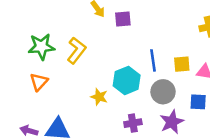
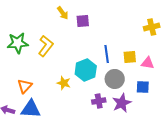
orange triangle: (39, 82) -> (25, 86), moved
purple cross: (133, 123) -> (99, 101), moved

